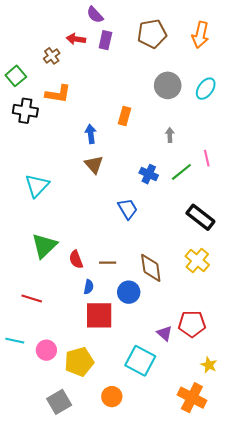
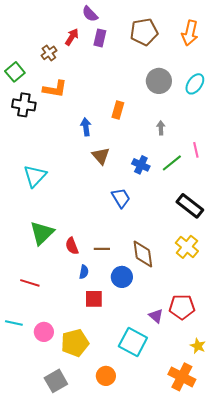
red arrow: (76, 39) -> (72, 37), turned 114
brown triangle: (94, 165) -> (101, 156), moved
red square: (99, 315) -> (94, 299), size x0.7

